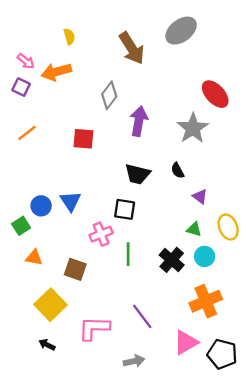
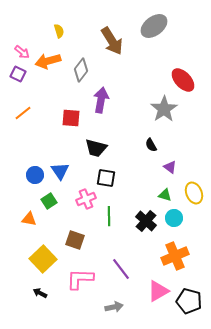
gray diamond: (109, 95) -> (81, 70), moved
purple arrow: (139, 121) -> (101, 100), moved
black trapezoid: (138, 174) -> (96, 148), moved
green square: (21, 226) -> (49, 201), moved
brown square: (75, 269) -> (75, 240), moved

